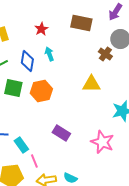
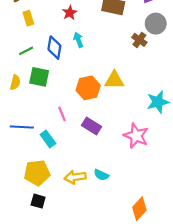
yellow triangle: (91, 84) -> (114, 80), moved
orange hexagon: (41, 91) -> (88, 88), moved
pink line: (34, 161) -> (62, 114), moved

